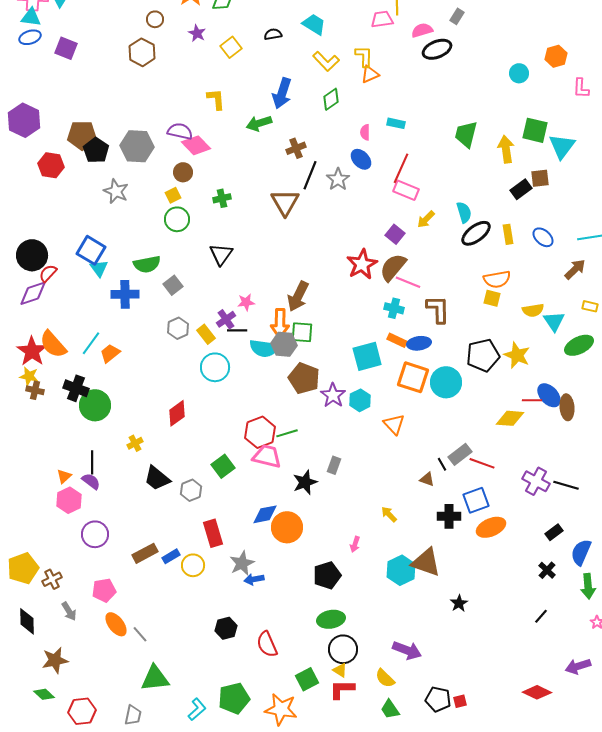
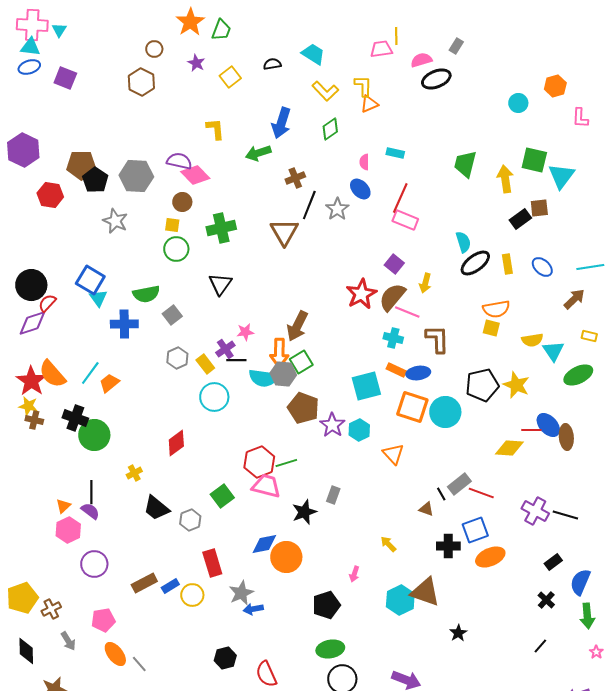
yellow square: (173, 195) -> (172, 225), turned 35
green cross: (222, 198) -> (221, 228), size x1.6
yellow arrow: (426, 219) -> (425, 283), moved, turned -30
green square: (302, 332) -> (301, 362), turned -35

